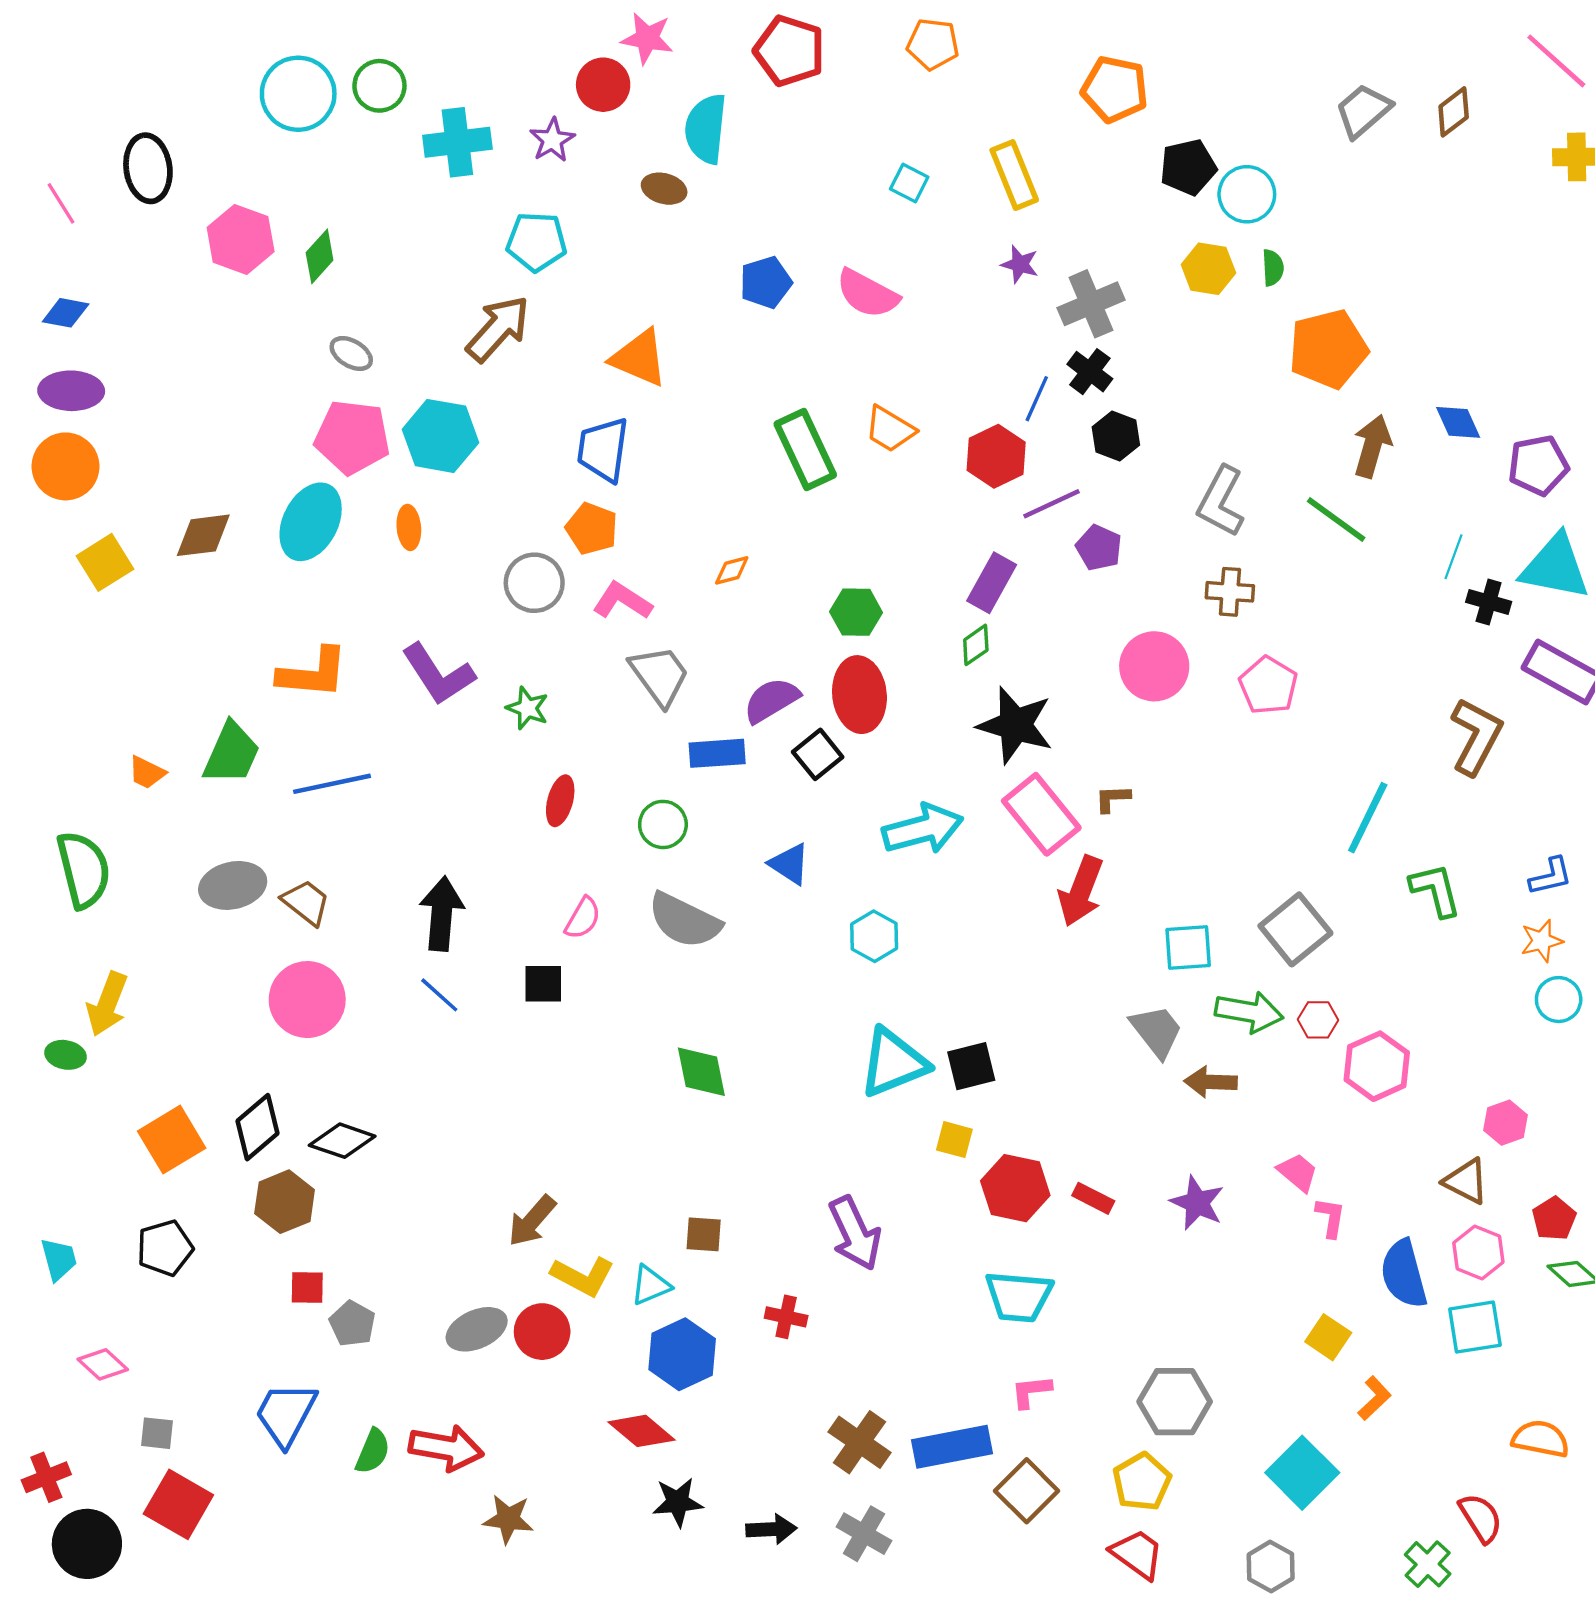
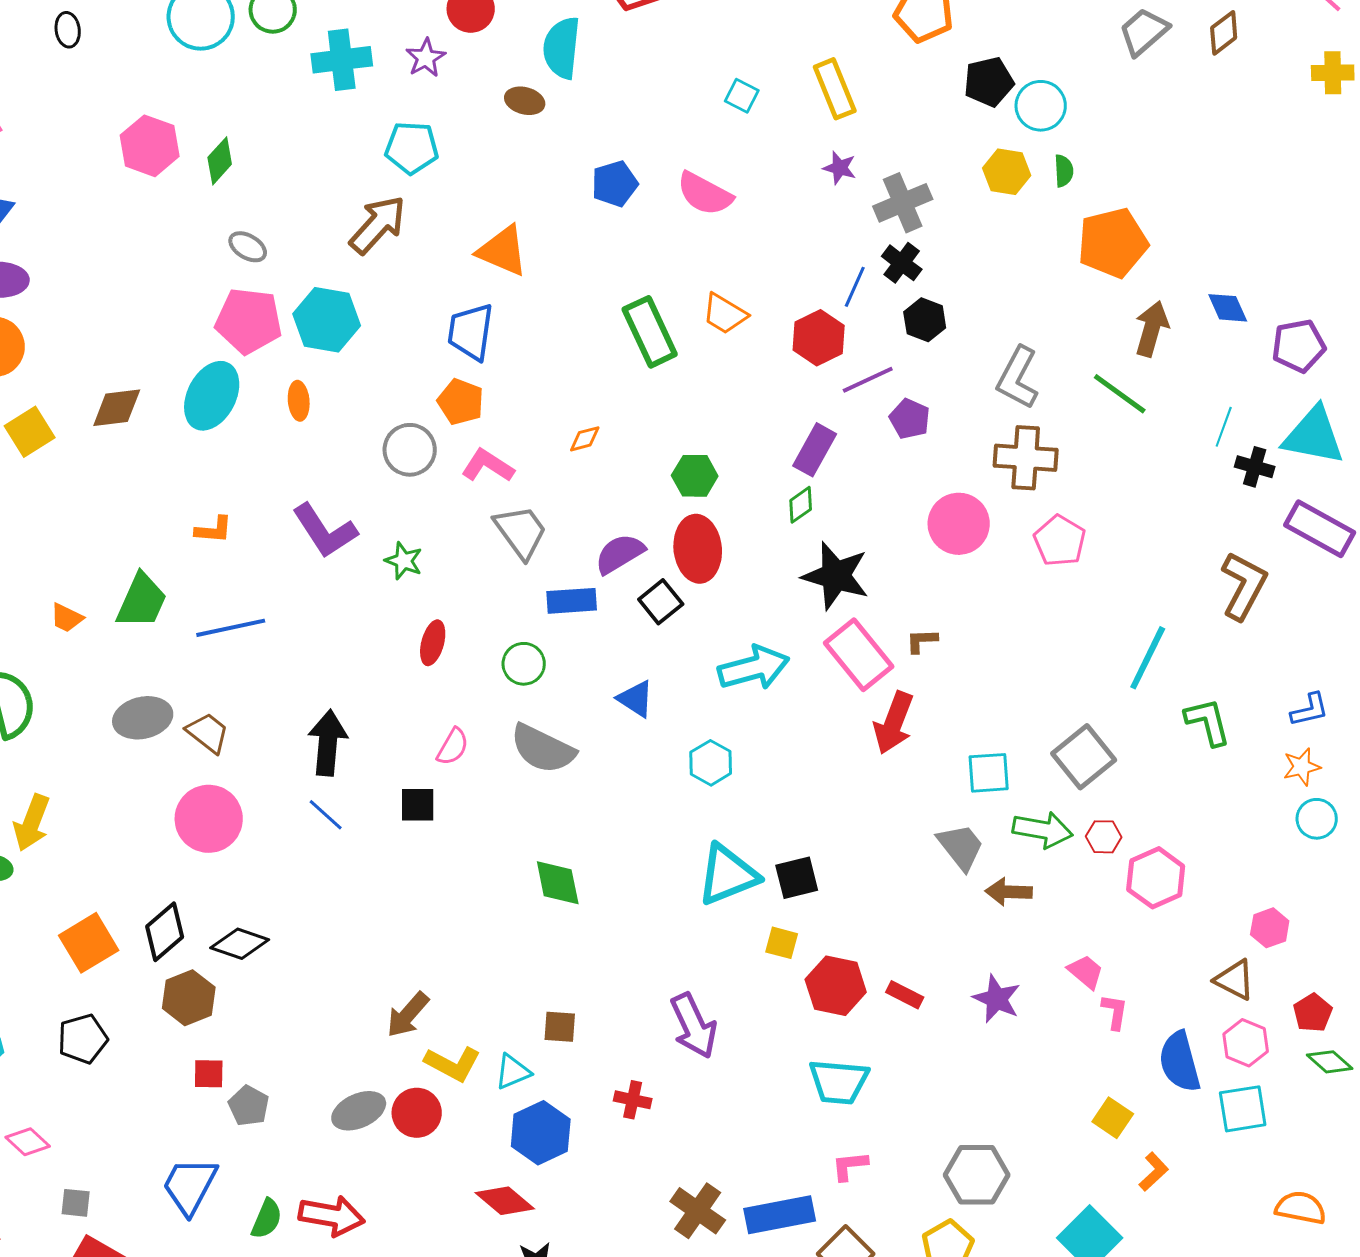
black ellipse: (148, 168) -> (68, 30), moved, size x0.6
brown cross: (1230, 592) -> (1026, 458), size x1.5
orange L-shape: (313, 673) -> (214, 530), size x0.6

